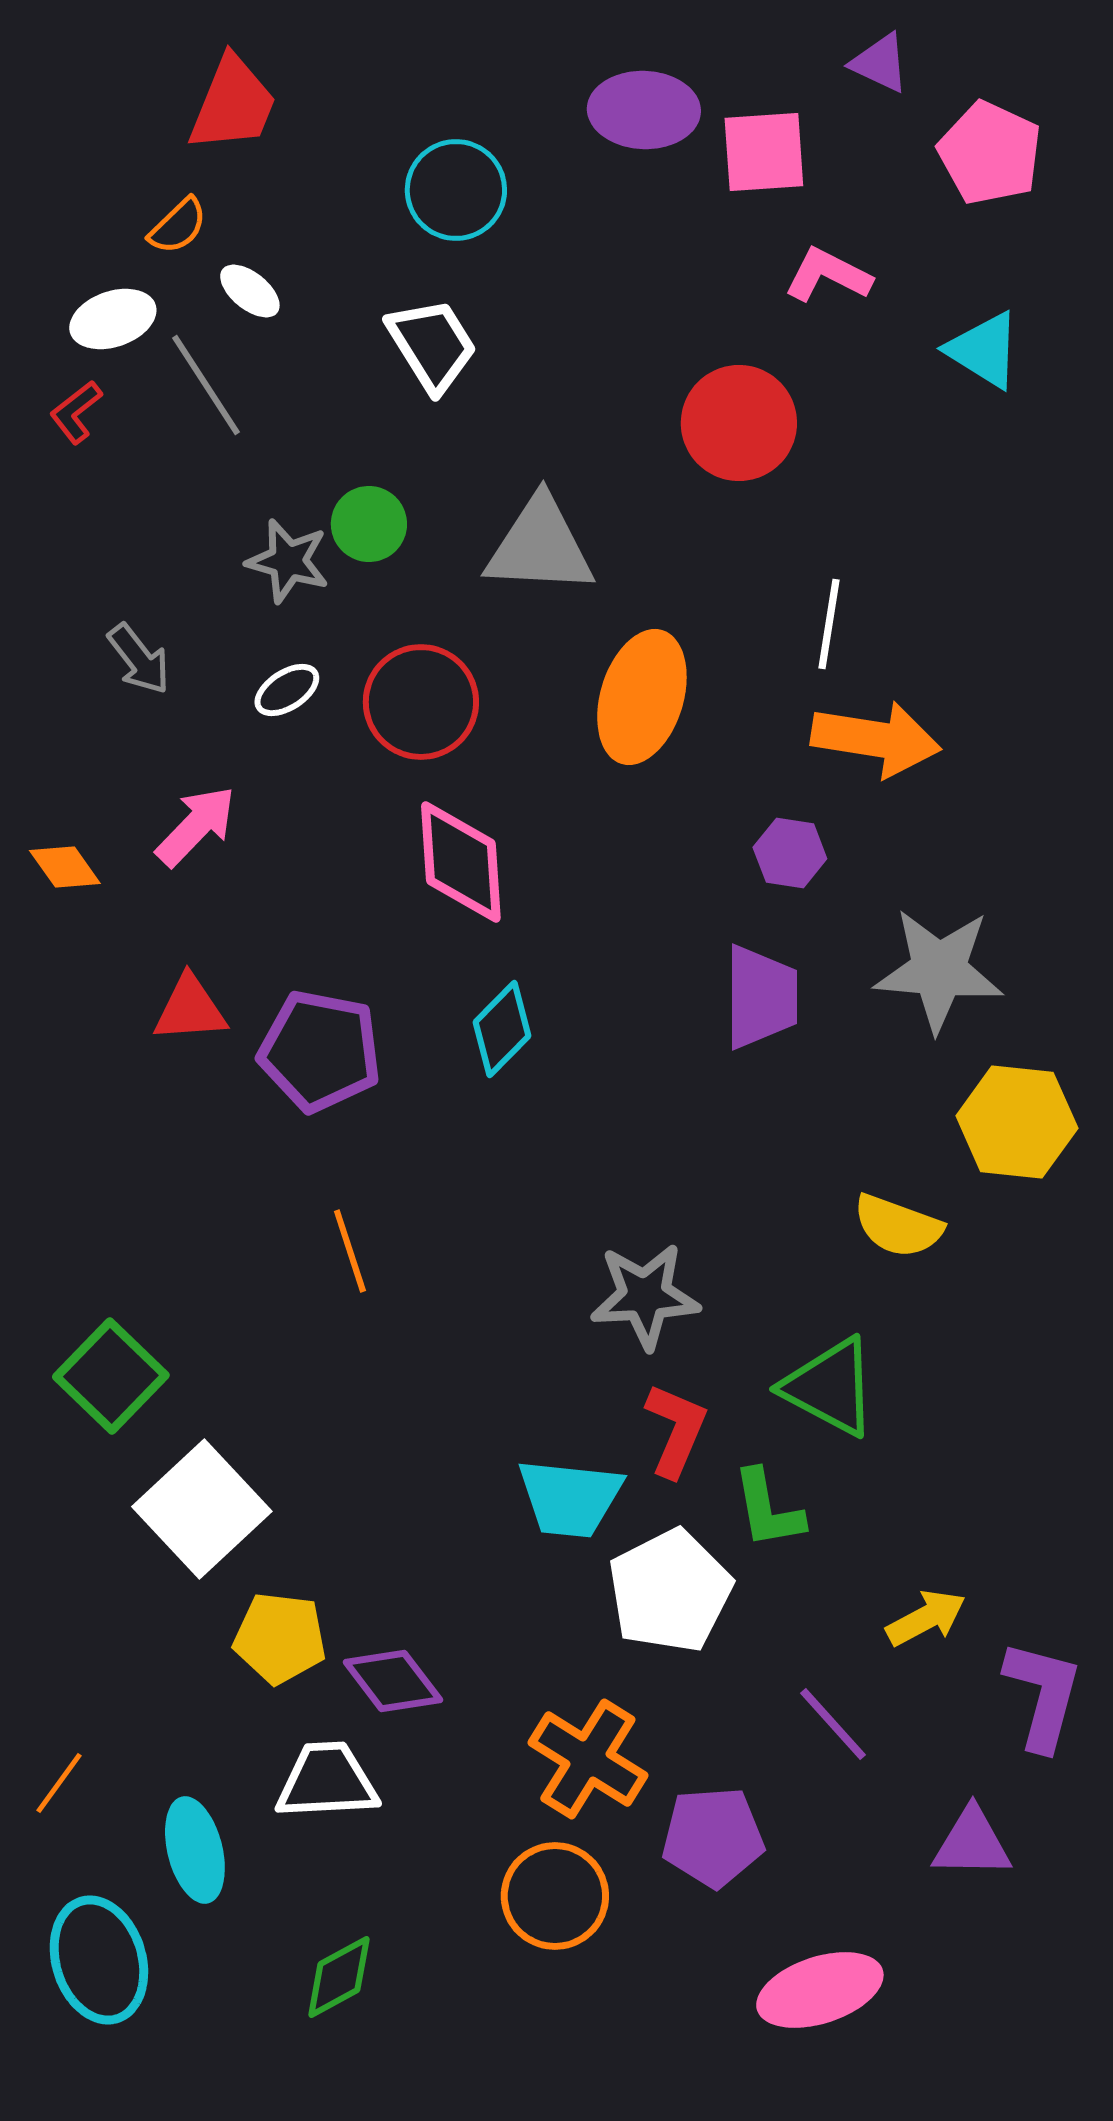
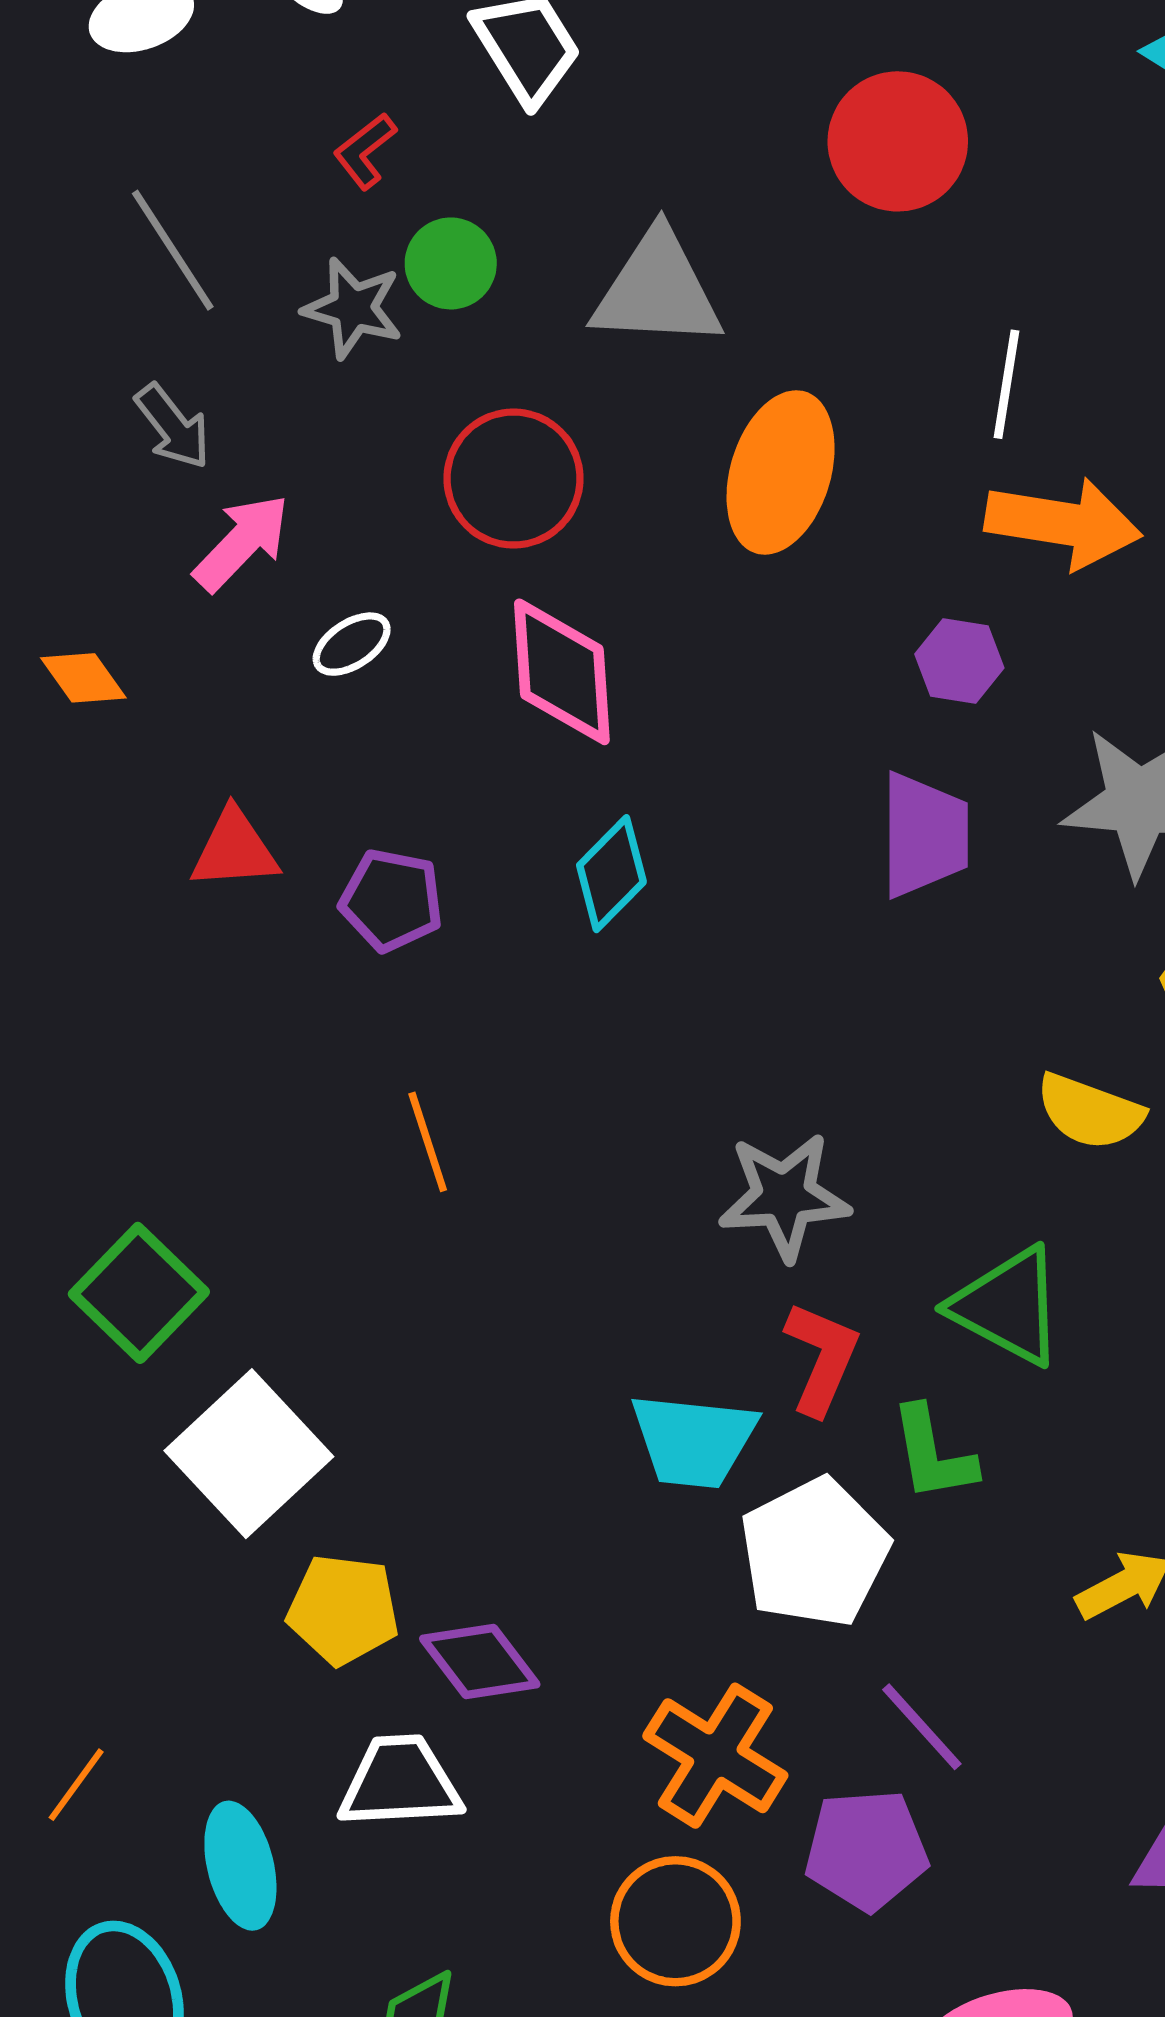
gray line: (206, 385) -> (173, 250), moved
red L-shape: (76, 412) -> (365, 151), moved
white ellipse: (287, 690) -> (352, 644), moved
pink arrow: (196, 826) -> (242, 543), moved
purple pentagon: (320, 1051) -> (391, 900), size x0.7
purple line: (833, 1724) -> (922, 1727), moved

